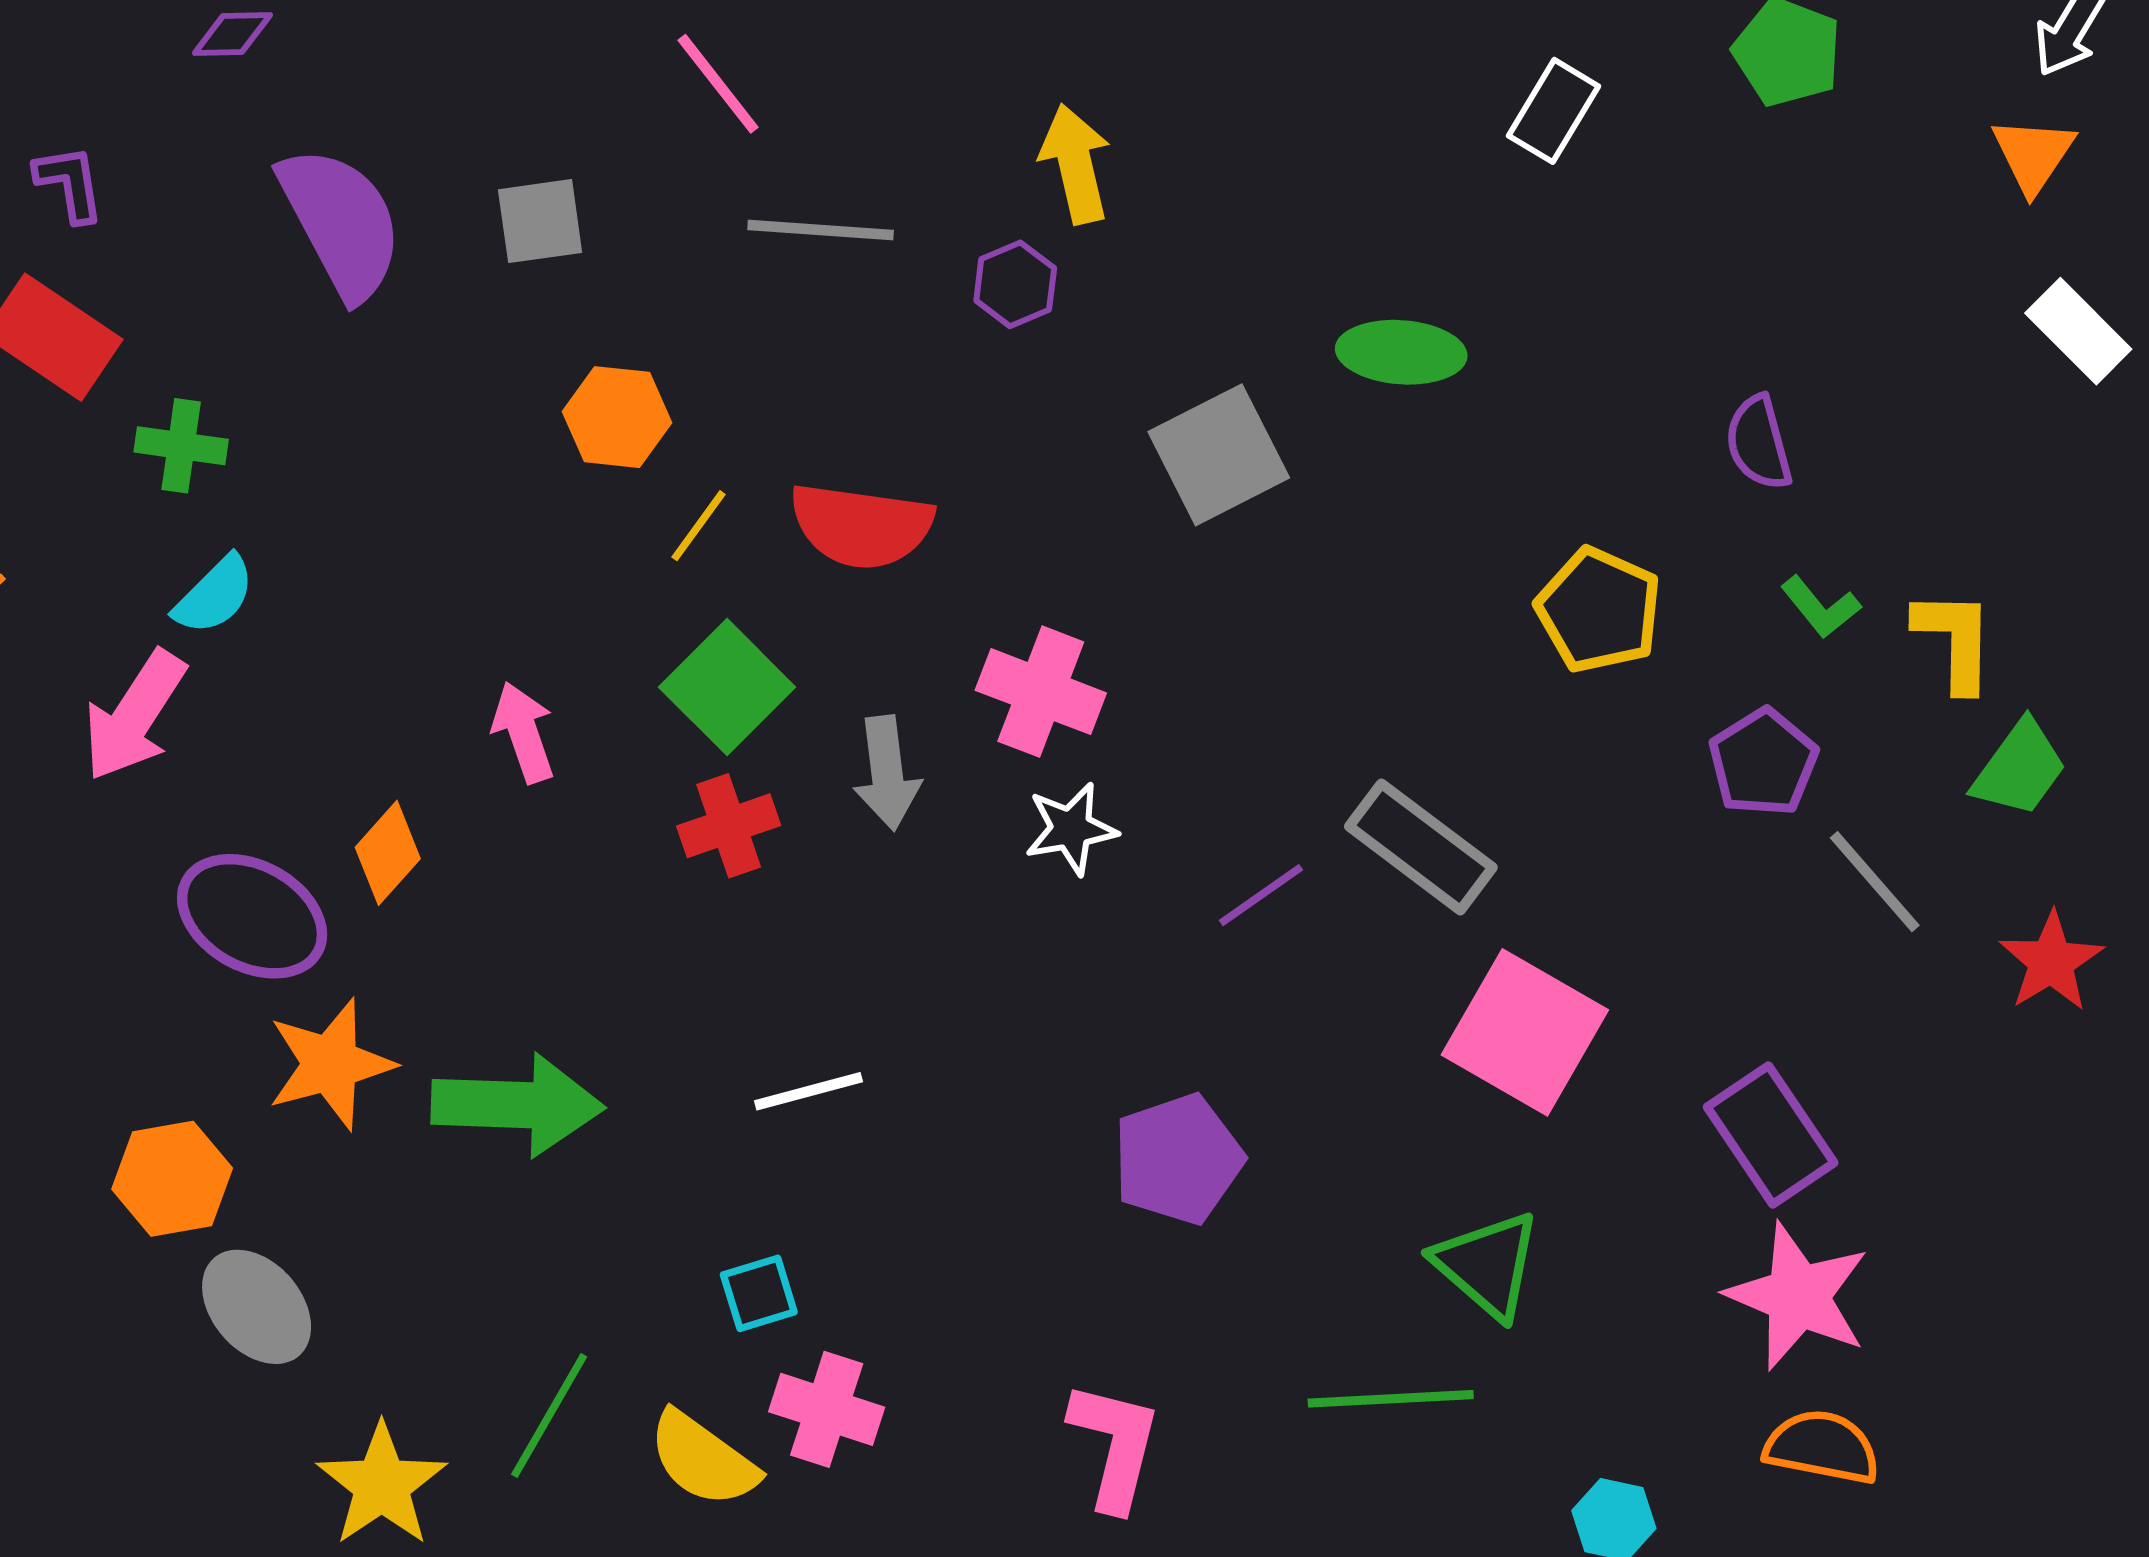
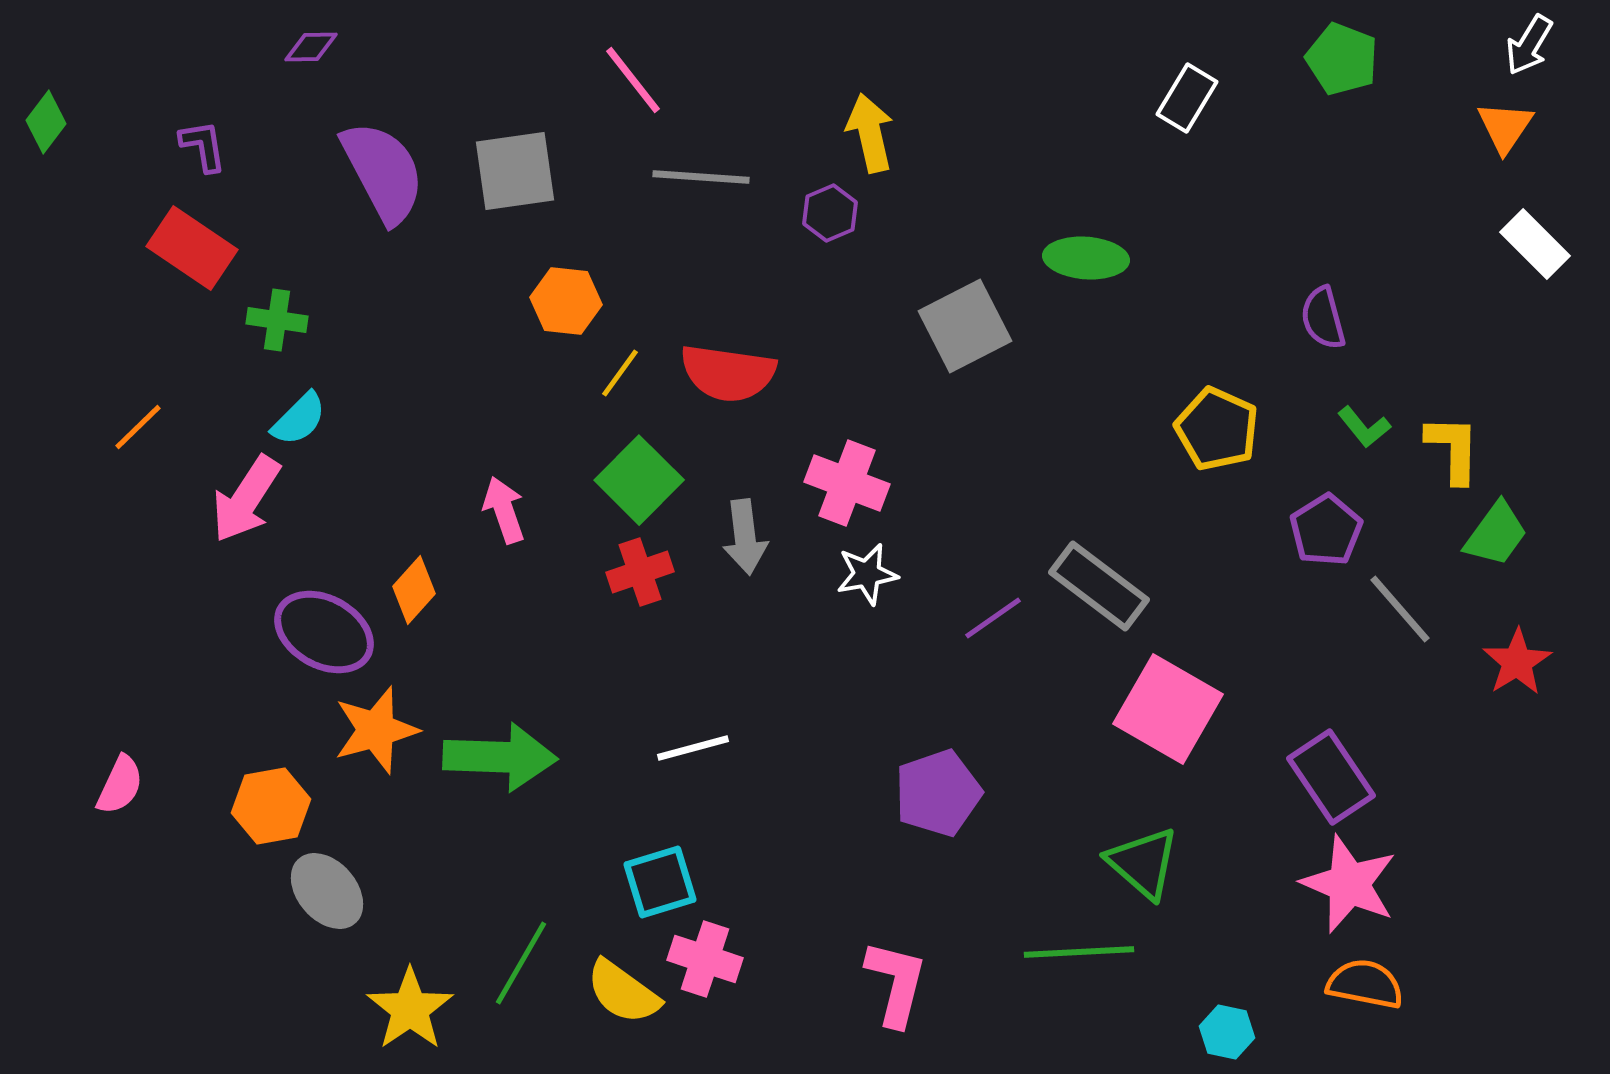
gray square: (540, 221) -> (515, 171), size x1.4
cyan square: (759, 1293) -> (660, 882), size x1.4

